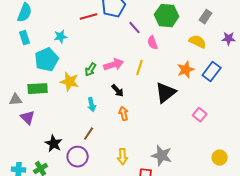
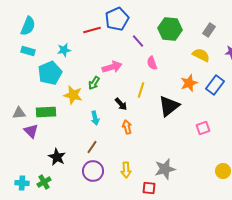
cyan rectangle: (25, 38) -> (28, 51), turned -56
pink semicircle: (153, 43) -> (152, 63), moved
pink arrow: (114, 65) -> (112, 67), moved
yellow line: (140, 68) -> (141, 90), moved
green rectangle: (38, 89) -> (46, 112), moved
pink square: (200, 115) -> (203, 128), turned 32
gray star: (162, 156) -> (165, 169), turned -30
purple circle: (78, 157) -> (93, 171), moved

